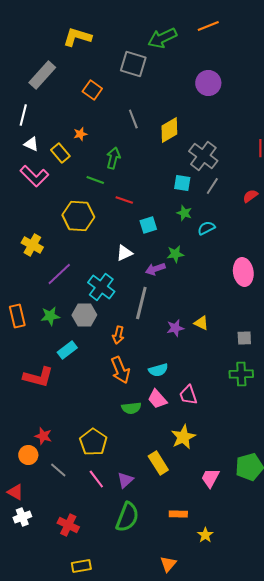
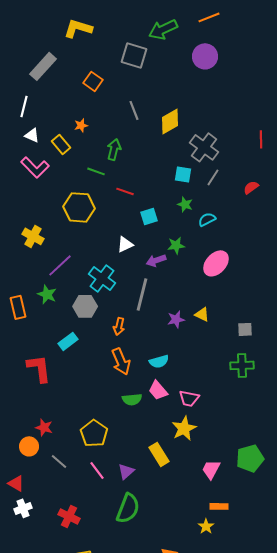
purple circle: (208, 83) -> (205, 56), moved
pink ellipse: (243, 272) -> (216, 263), moved, turned 52
green star: (50, 316) -> (47, 294), moved, turned 30
red L-shape: (38, 377) -> (39, 368), turned -112
pink trapezoid: (188, 395) -> (189, 398), moved, turned -60
orange rectangle: (178, 514) -> (219, 506), moved

